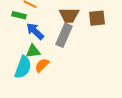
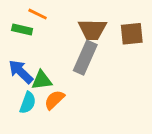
blue arrow: (35, 31) -> (21, 72), moved
cyan semicircle: (23, 67) -> (28, 103), size x0.7

